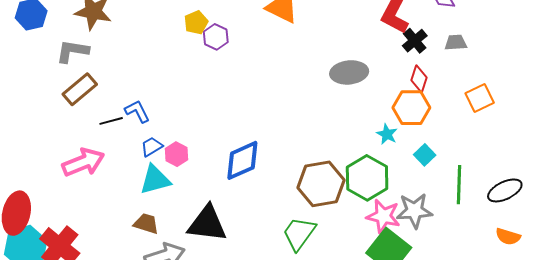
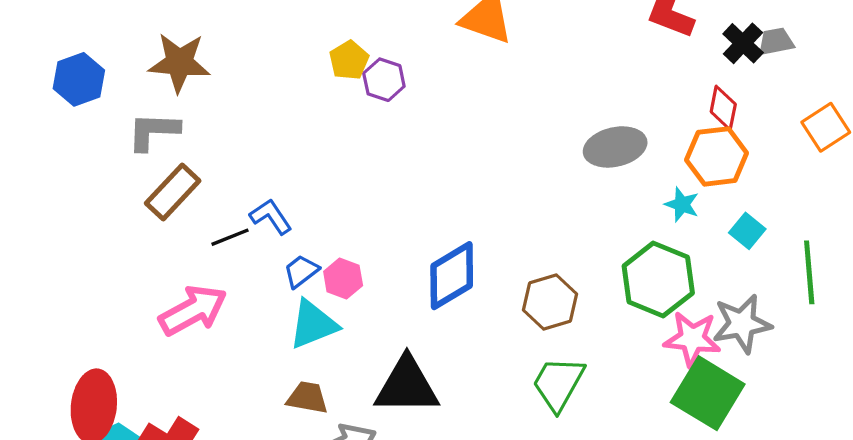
black cross: (415, 41) -> (743, 43), moved
gray ellipse: (349, 72) -> (615, 147), moved
brown hexagon: (321, 184) -> (550, 302), moved, size x0.7

